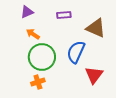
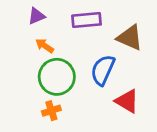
purple rectangle: (64, 15) -> (87, 20), size x1.5
red triangle: (94, 75) -> (127, 101), turned -36

